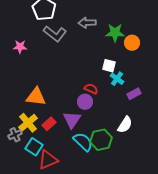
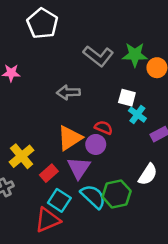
gray arrow: (87, 23) -> (68, 92), moved
gray L-shape: (55, 34) -> (98, 56), moved
orange triangle: (36, 97) -> (70, 138), moved, turned -40
yellow cross: (28, 123) -> (22, 156), moved
cyan square: (34, 147) -> (59, 200), moved

